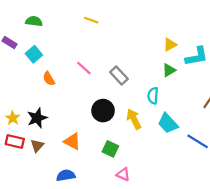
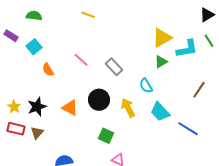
yellow triangle: (170, 45) -> (162, 38), size x1.5
cyan semicircle: (153, 96) -> (146, 86), turned -35
orange triangle: (72, 141) -> (70, 108), moved

